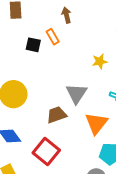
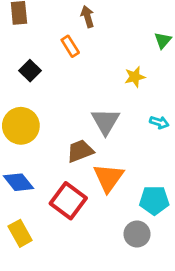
black square: (33, 45) -> (30, 71), moved, turned 35
orange triangle: (96, 123) -> (108, 178), moved

